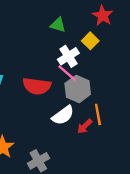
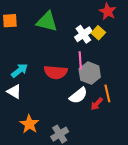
green triangle: (58, 25) -> (47, 21), moved, size x1.6
white cross: (68, 56) -> (83, 34), moved
pink line: (67, 73) -> (80, 60), turned 48

